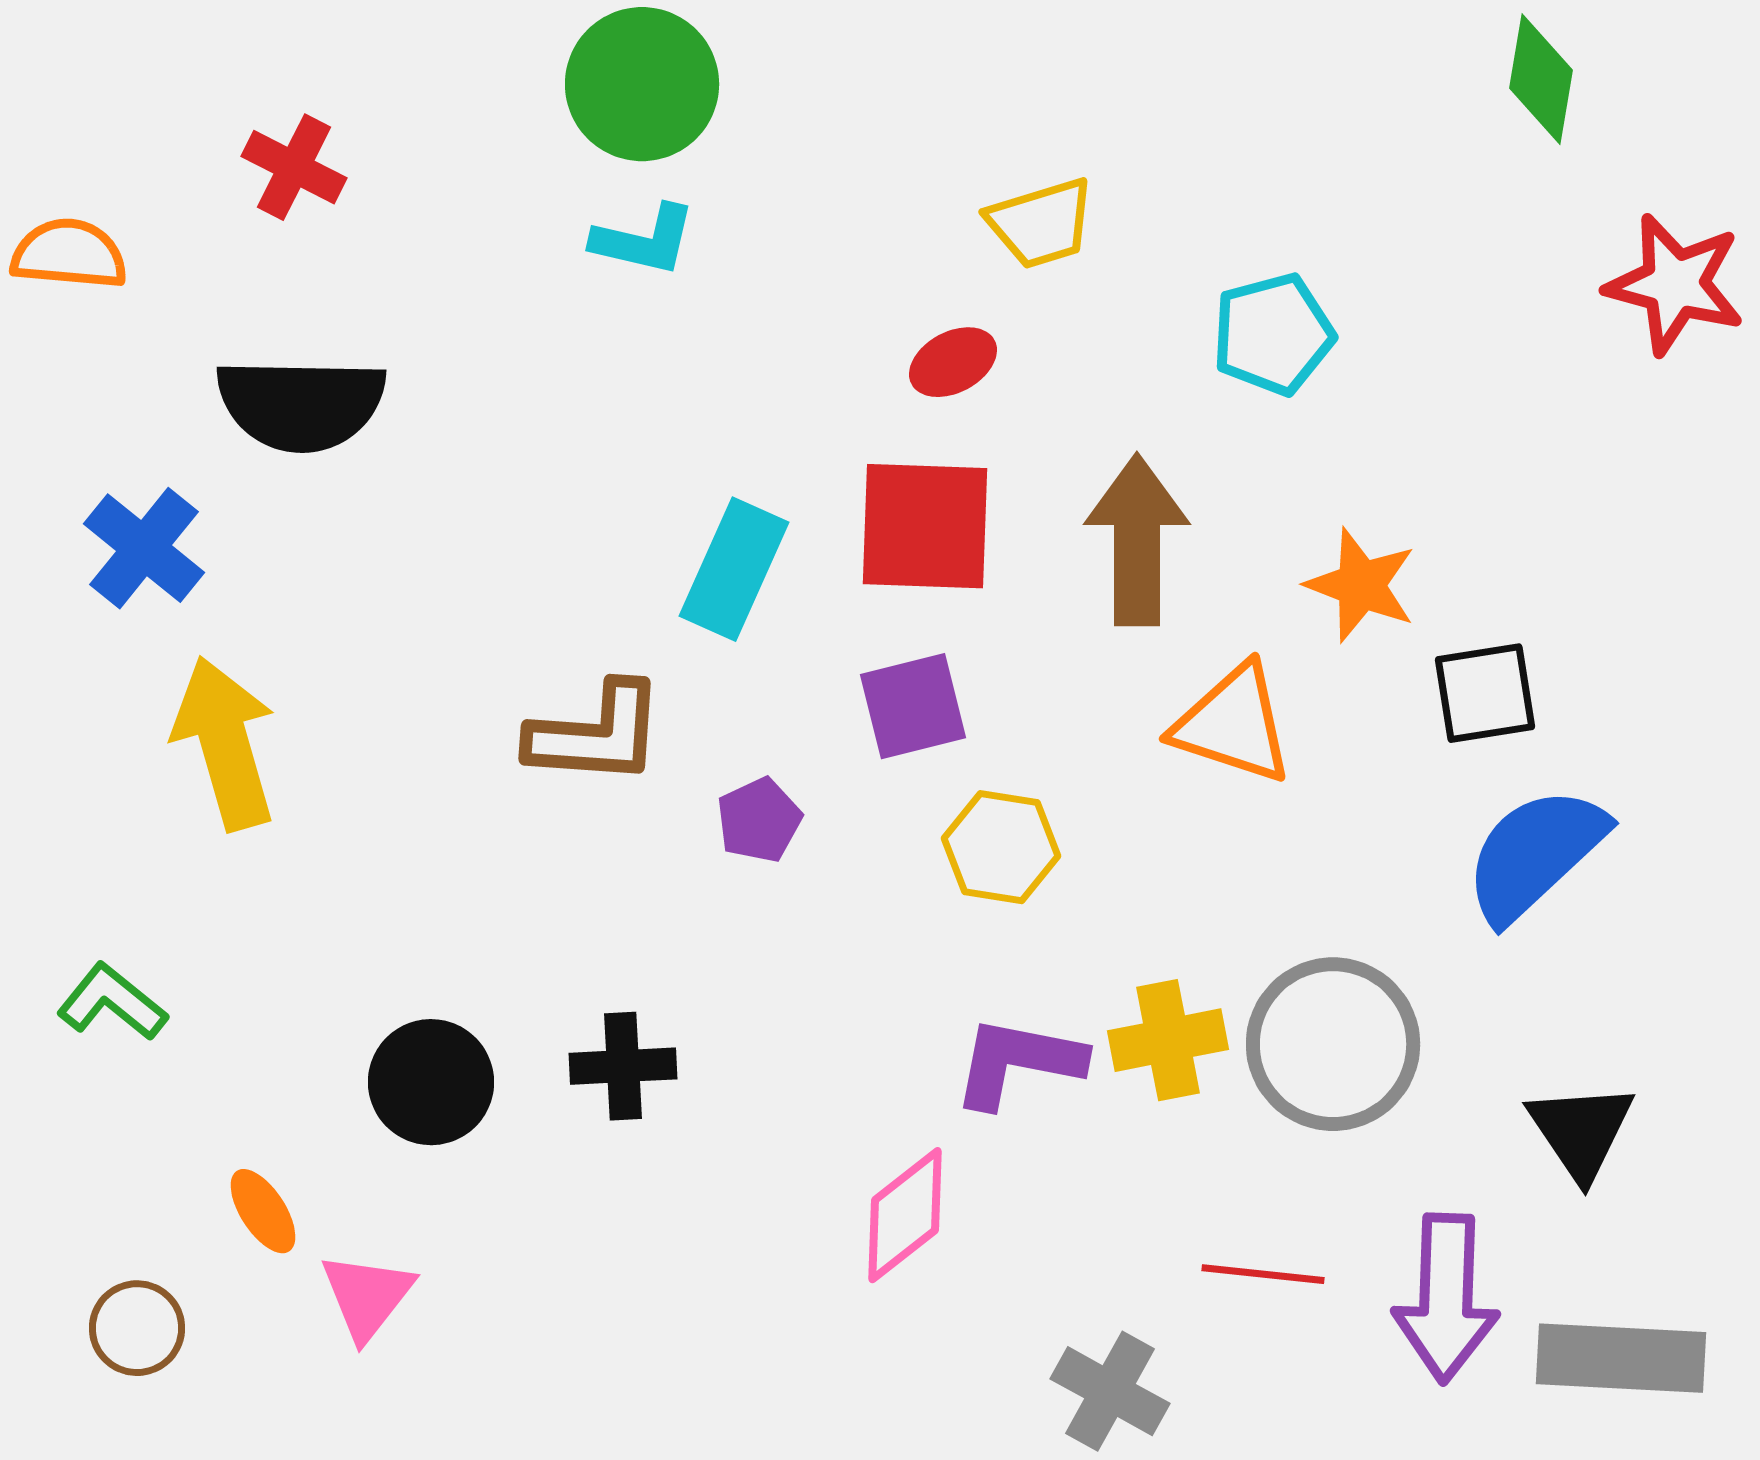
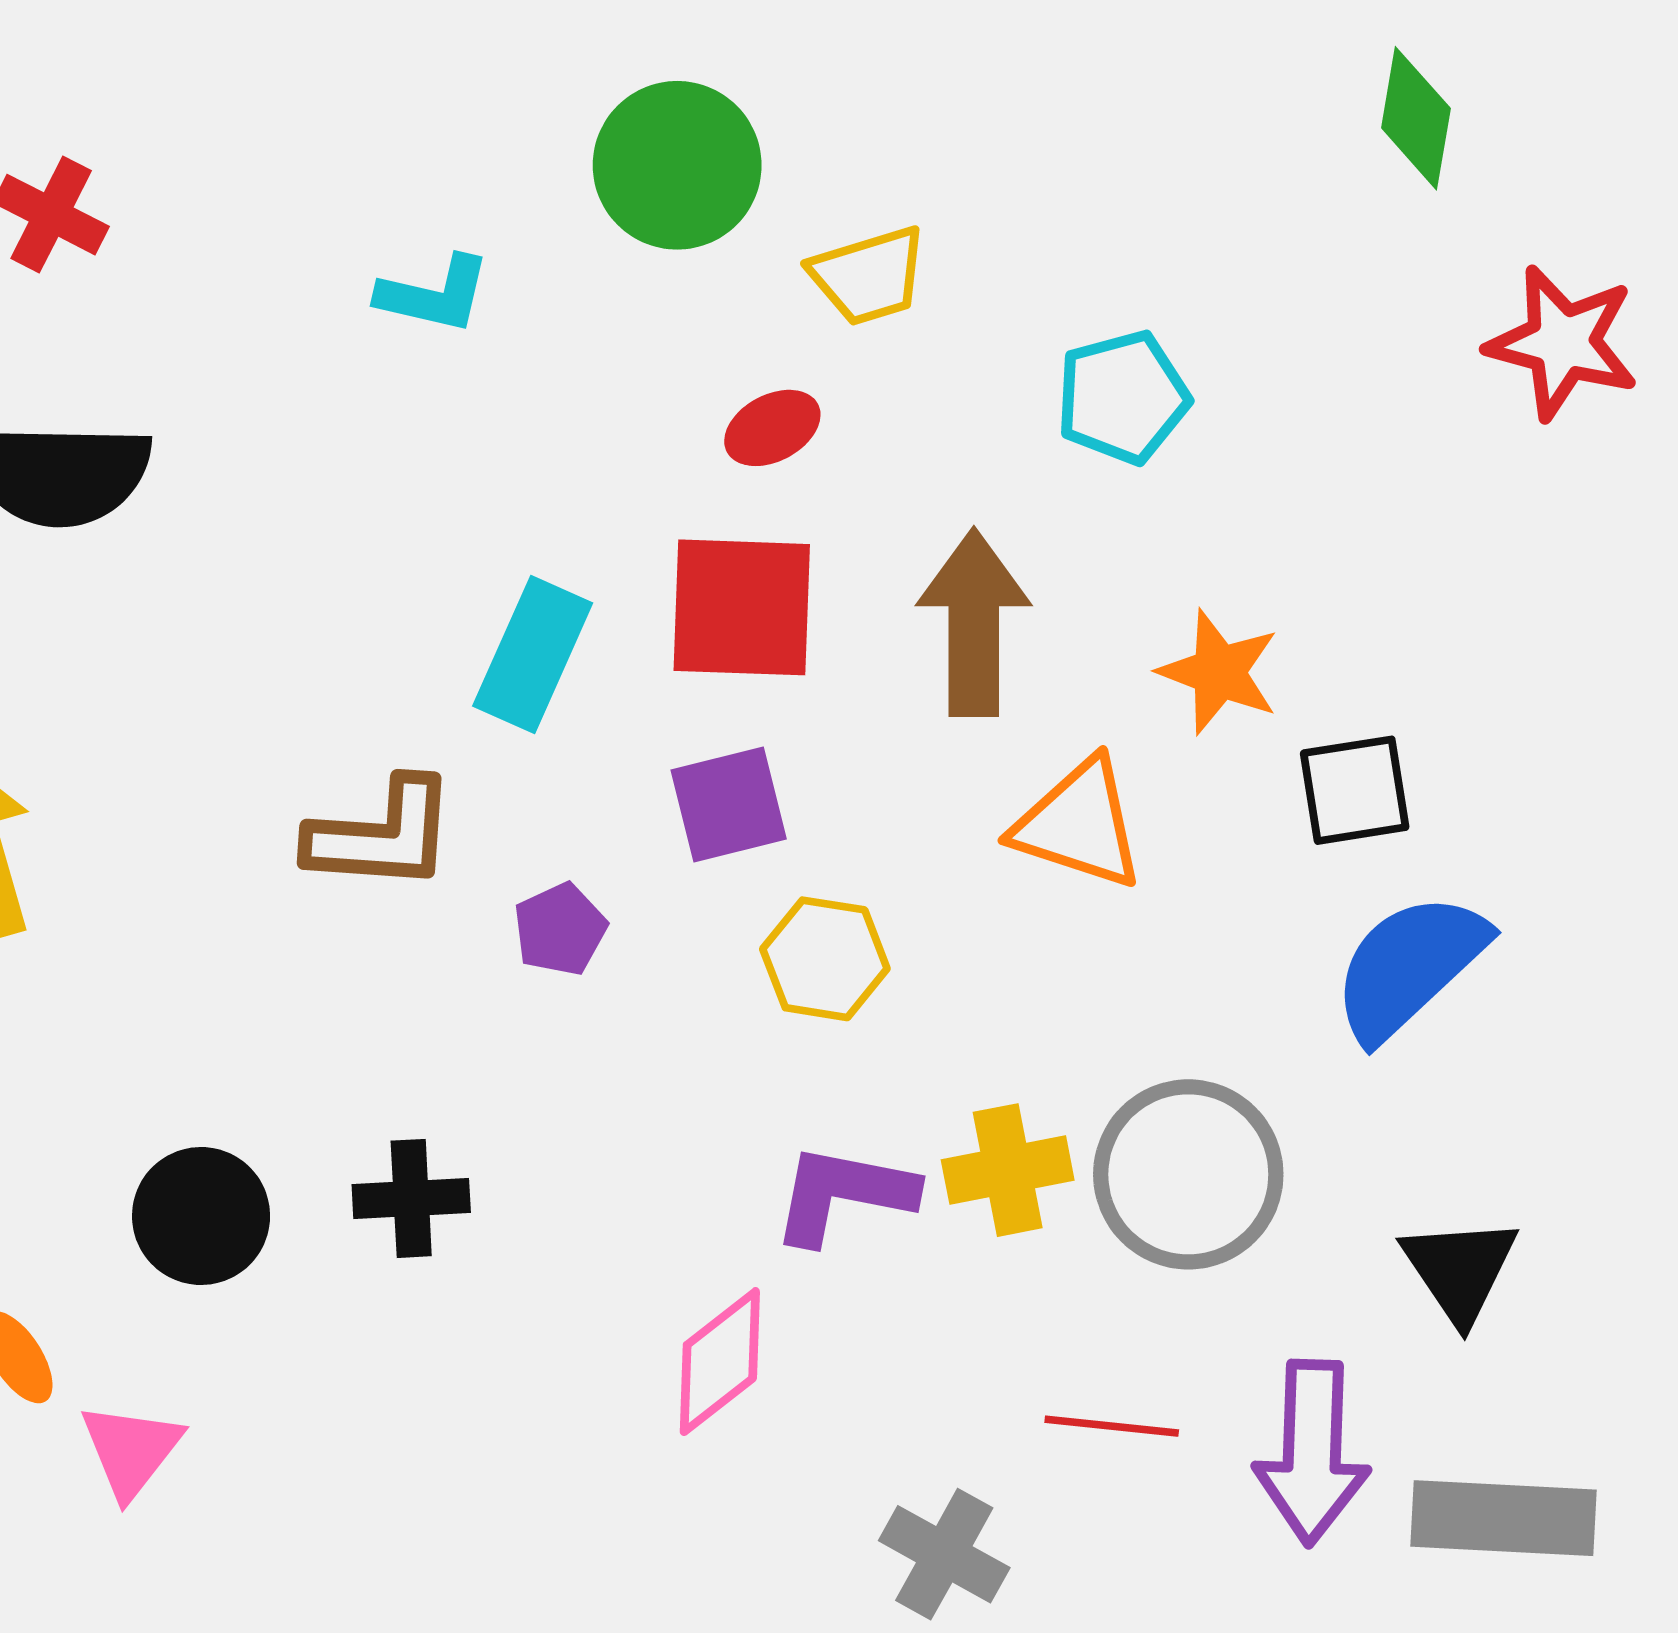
green circle: (642, 84) -> (677, 165), moved

